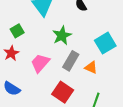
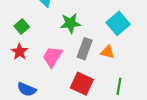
green star: (62, 36) -> (70, 23), turned 30

